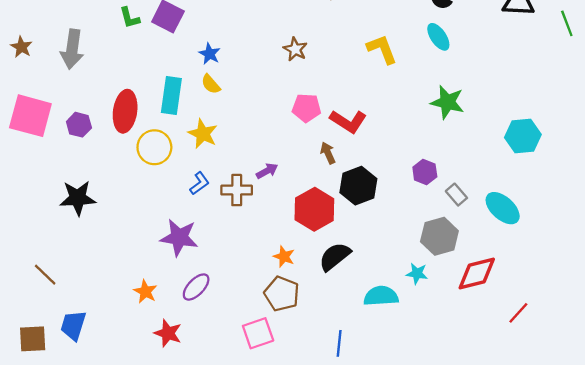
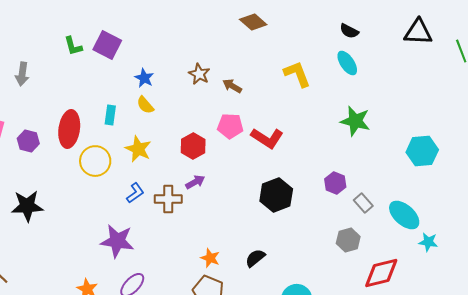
gray arrow: (72, 49) -> (22, 74), size x0.7
brown star: (295, 49) -> (199, 74), moved
cyan rectangle: (171, 95) -> (110, 115), size x0.6
brown arrow: (328, 153) -> (232, 86), moved, turned -36
red hexagon: (314, 209) -> (193, 146), moved, size x0.7
gray hexagon: (439, 236) -> (348, 240), size x0.7
black semicircle: (335, 257) -> (255, 258), size x0.7
cyan star: (417, 273) -> (428, 242), moved

